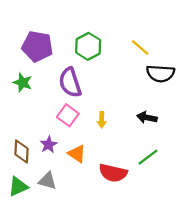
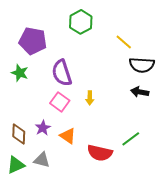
green hexagon: (88, 46) -> (81, 22), moved
black arrow: (147, 118) -> (140, 92), moved
yellow arrow: (102, 120) -> (90, 98), moved

